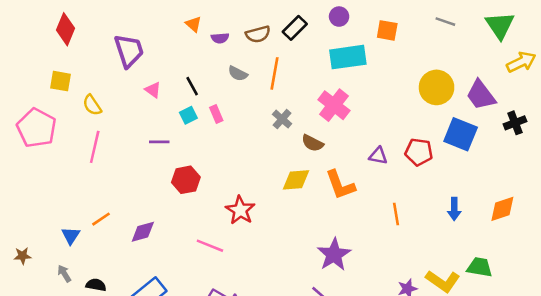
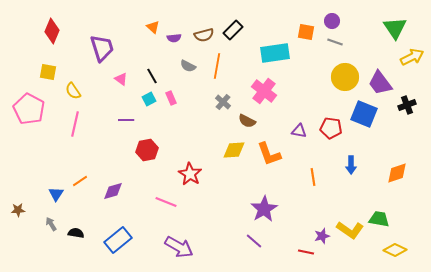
purple circle: (339, 17) -> (332, 21), moved
gray line: (445, 22) -> (335, 42), moved
blue arrow: (454, 209) -> (351, 165), moved

